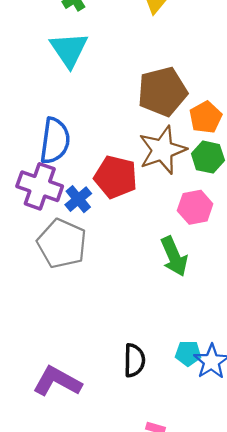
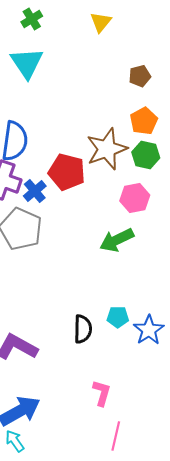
brown pentagon: (162, 92) -> (140, 76), moved, size x0.5
green arrow: (174, 256) -> (117, 240), turned 88
cyan pentagon: (188, 353) -> (118, 317), moved

